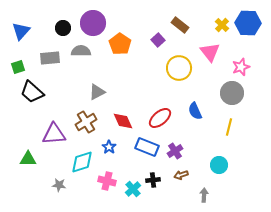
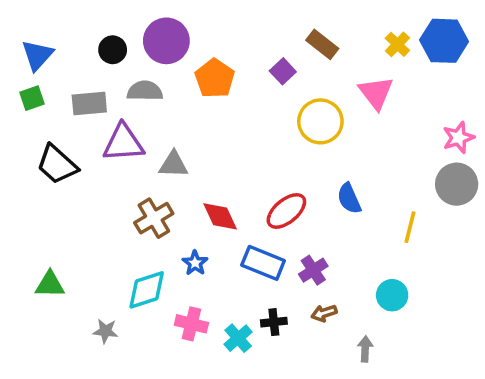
green square: (18, 67) -> (32, 98), moved
pink star: (241, 67) -> (458, 138), moved
gray triangle: (97, 92) -> (174, 164), turned 30
gray circle: (232, 93) -> (457, 184), moved
purple triangle: (54, 134) -> (123, 143), moved

